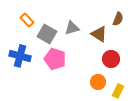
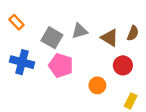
brown semicircle: (118, 19) -> (133, 33), moved
orange rectangle: (27, 20) -> (16, 22), moved
orange circle: (98, 82) -> (97, 85), moved

